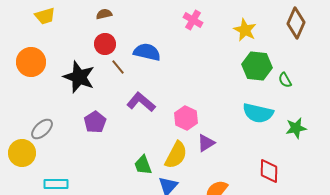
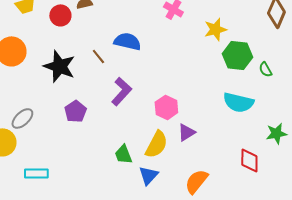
yellow star: (245, 30) -> (215, 29), moved, turned 30
red circle: (105, 44) -> (60, 15), moved
purple L-shape: (141, 102) -> (121, 91), turned 92
green star: (296, 128) -> (276, 133), moved

